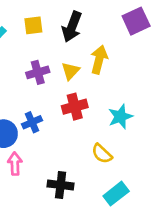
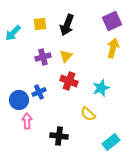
yellow arrow: (99, 60) -> (113, 48), moved
red cross: (75, 107) -> (69, 81), turned 36
cyan rectangle: (116, 194) -> (111, 142), moved

